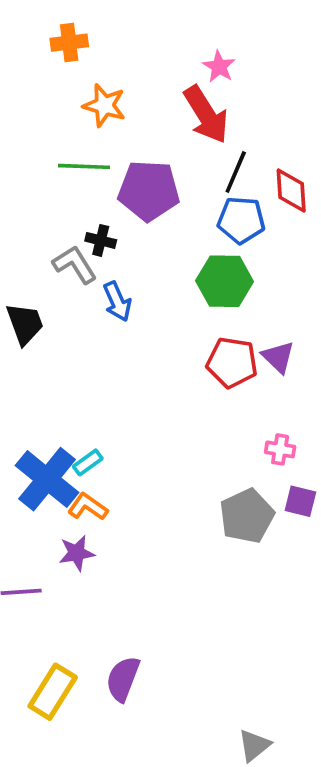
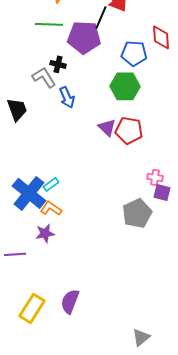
black line: (236, 172) -> (101, 17), moved
purple triangle: (278, 357) -> (107, 127), moved
purple square: (300, 501) -> (162, 192), moved

